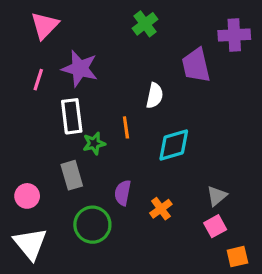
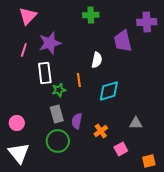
green cross: (145, 24) -> (91, 15), turned 35
purple star: (80, 68) -> (50, 43), turned -30
gray rectangle: (72, 175) -> (57, 114), moved
gray triangle: (217, 196) -> (136, 123), turned 40
pink square: (215, 226) -> (121, 149), moved

